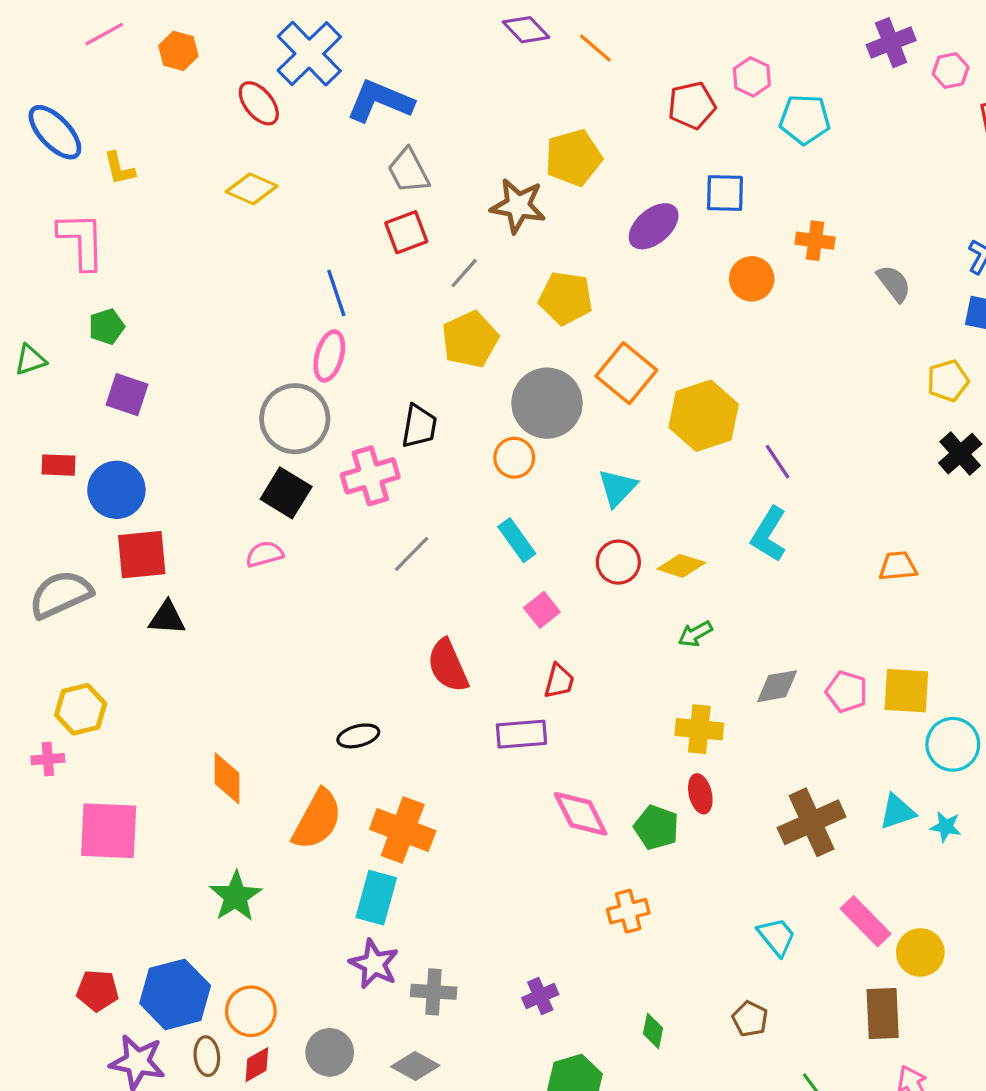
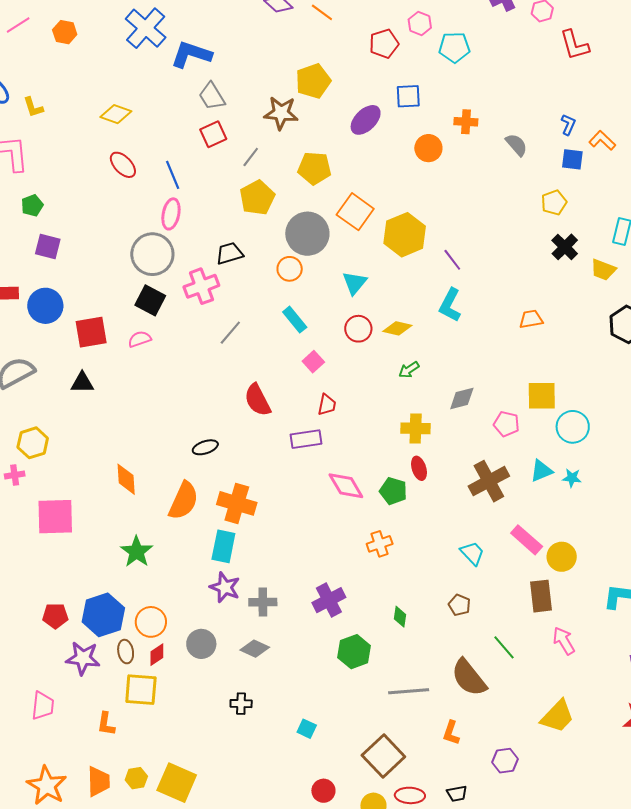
red ellipse: (259, 103) -> (123, 165), moved
black trapezoid: (419, 426) -> (230, 253), turned -112
red square: (142, 555) -> (91, 332), moved
pink pentagon: (847, 692) -> (506, 424), moved
purple cross: (540, 996) -> (329, 600), size x1.5

